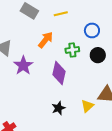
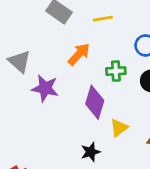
purple star: (23, 65) -> (45, 88), turned -30
yellow triangle: (87, 106) -> (119, 128), moved

